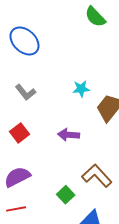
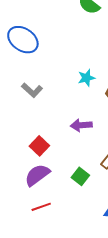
red square: (20, 133) -> (39, 146), moved
green square: (66, 195) -> (80, 176), moved

